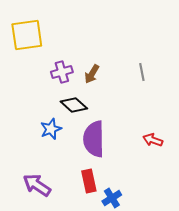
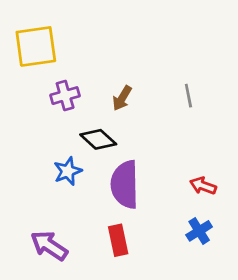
purple cross: (62, 72) -> (65, 96), moved
blue cross: (112, 198) -> (199, 231), moved

